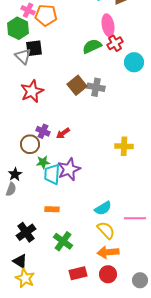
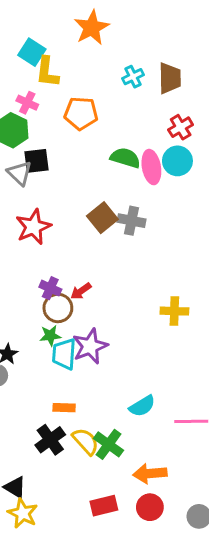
orange pentagon: (46, 15) -> (81, 113), moved
pink ellipse: (108, 25) -> (151, 167), moved
red cross: (115, 43) -> (181, 127), moved
green semicircle: (92, 46) -> (125, 158), turned 42
cyan circle: (134, 62) -> (177, 161), moved
brown circle: (30, 144) -> (58, 308), moved
yellow semicircle: (106, 230) -> (86, 441), moved
black cross: (26, 232) -> (50, 440), moved
green cross: (63, 241) -> (108, 444), moved

